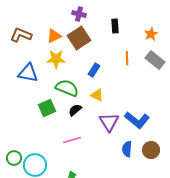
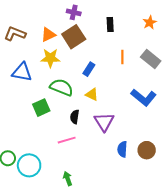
orange star: (151, 34) -> (150, 23), moved
black semicircle: (75, 110) -> (75, 117), moved, turned -40
blue L-shape: (137, 120) -> (144, 97), moved

